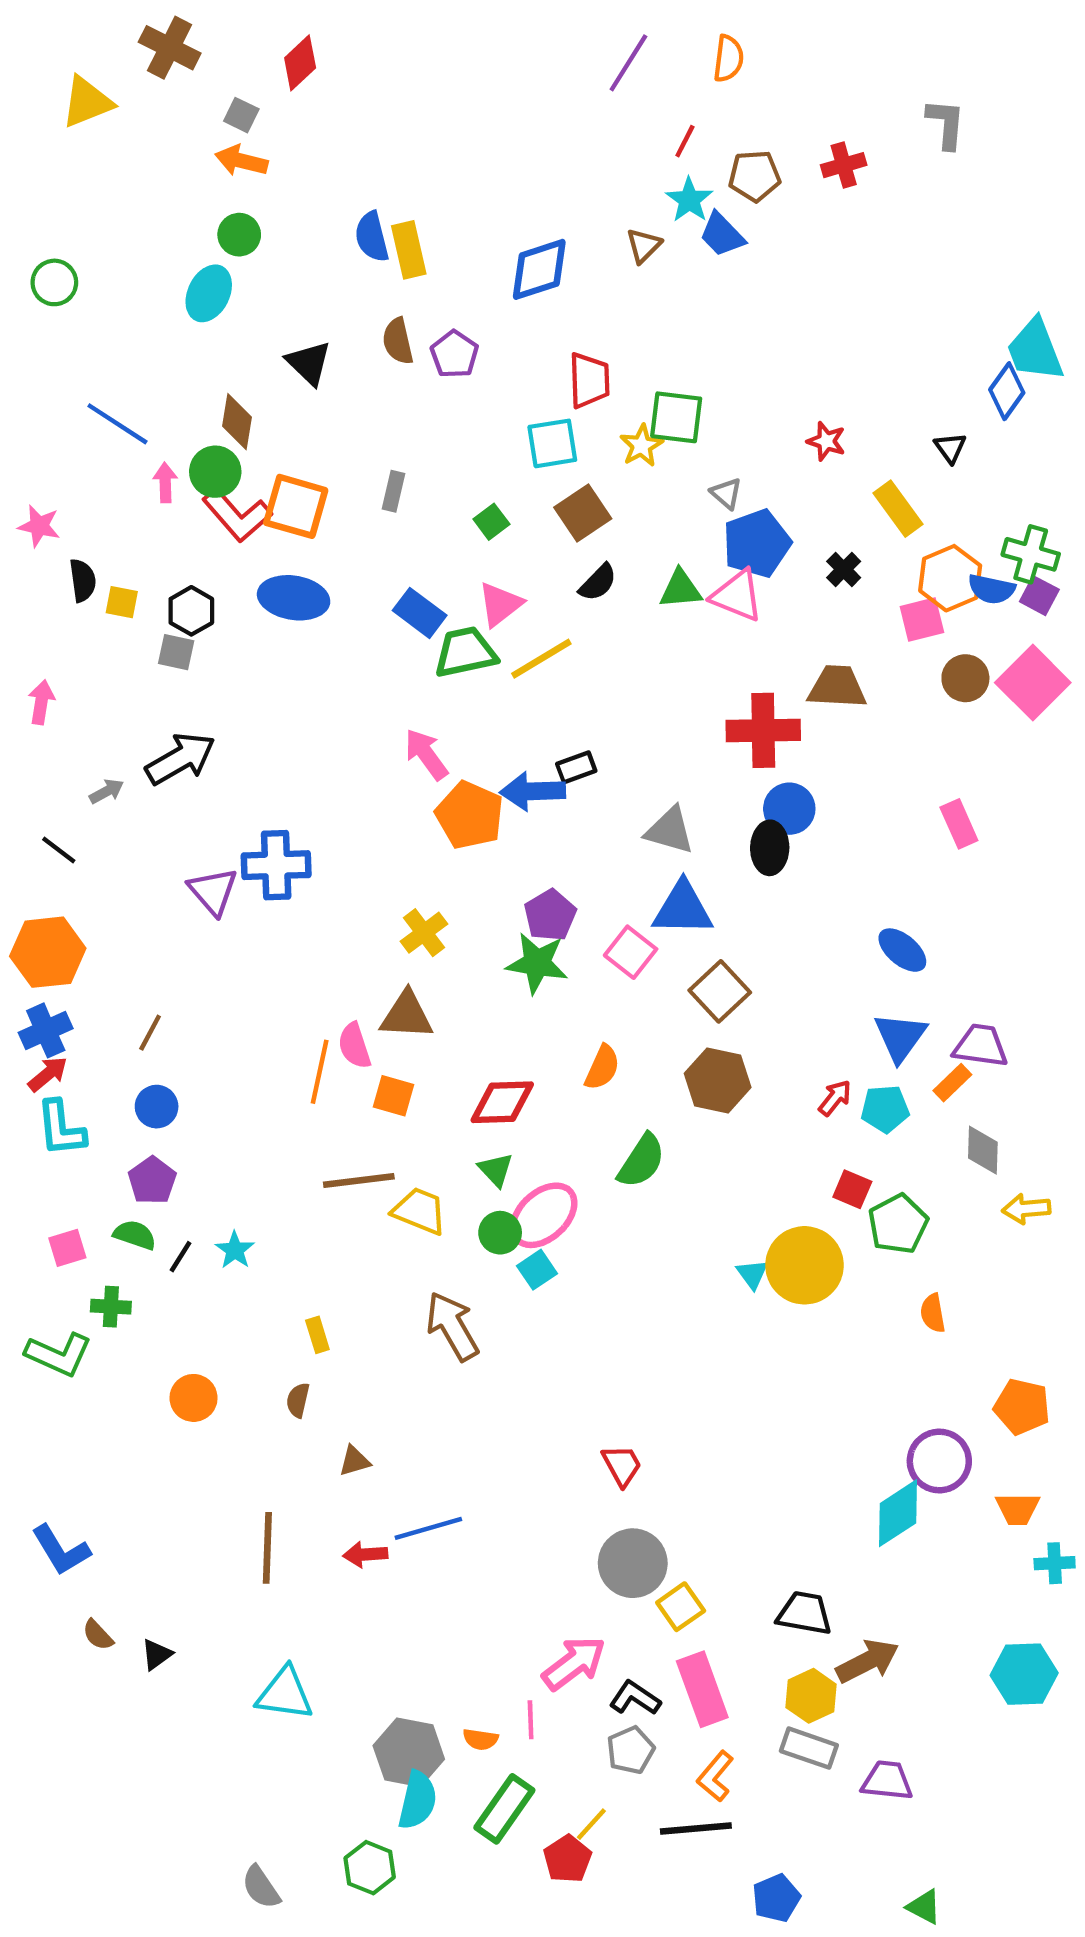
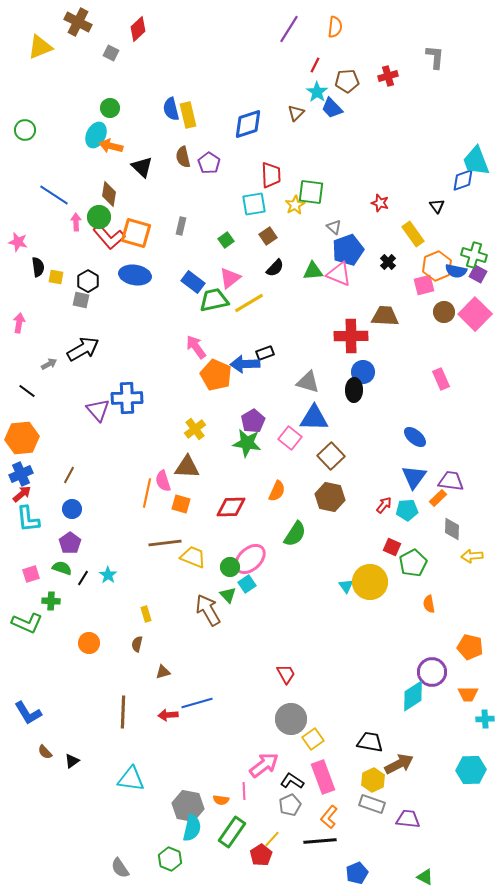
orange arrow: (241, 161) -> (111, 146), moved
blue diamond: (1007, 391) -> (463, 180), turned 35
brown square: (583, 513) -> (268, 236), size x0.7
green triangle: (496, 1170) -> (228, 595), moved

